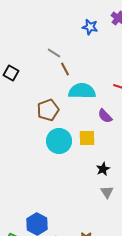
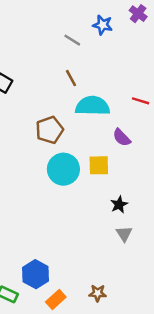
gray line: (54, 53) -> (72, 40), moved

